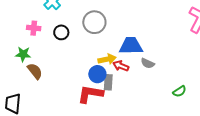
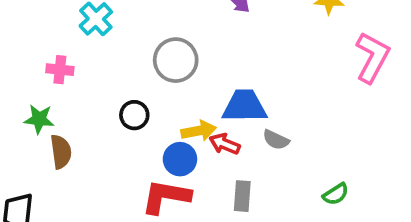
black circle: (61, 32) -> (134, 115), moved
brown semicircle: (35, 71) -> (61, 152), turned 30
gray rectangle: (108, 82) -> (242, 196), moved

